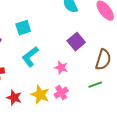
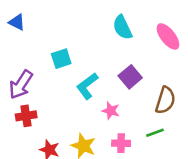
cyan L-shape: (30, 57) -> (87, 86), moved
pink cross: (61, 93) -> (121, 143), moved, turned 32

